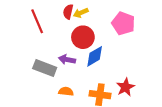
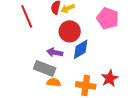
gray rectangle: (45, 68) -> (45, 68), moved

